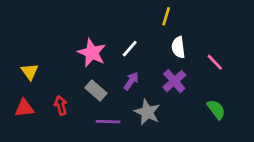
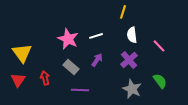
white line: (130, 49) -> (96, 36), turned 32
yellow triangle: (30, 72) -> (22, 53), size x1.5
red triangle: (24, 108) -> (18, 80), turned -49
gray star: (147, 112) -> (132, 89), moved

